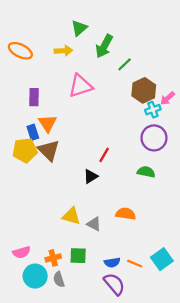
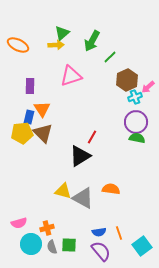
green triangle: (79, 28) -> (62, 33), moved
blue rectangle: (33, 132) -> (29, 117), turned 32
green semicircle: (146, 172) -> (137, 138), moved
black triangle: (91, 176) -> (80, 156), size x1.6
gray triangle: (94, 224) -> (83, 198), size x1.6
green square: (78, 256) -> (69, 245), moved
cyan square: (162, 259) -> (142, 246), moved
orange line: (135, 264) -> (119, 233), turned 48

